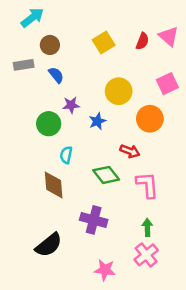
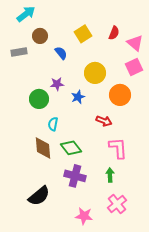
pink triangle: (169, 36) -> (135, 43), moved
blue semicircle: (56, 75) -> (61, 53), moved
green diamond: (106, 175) -> (71, 148), moved
green arrow: (147, 227) -> (110, 175), moved

